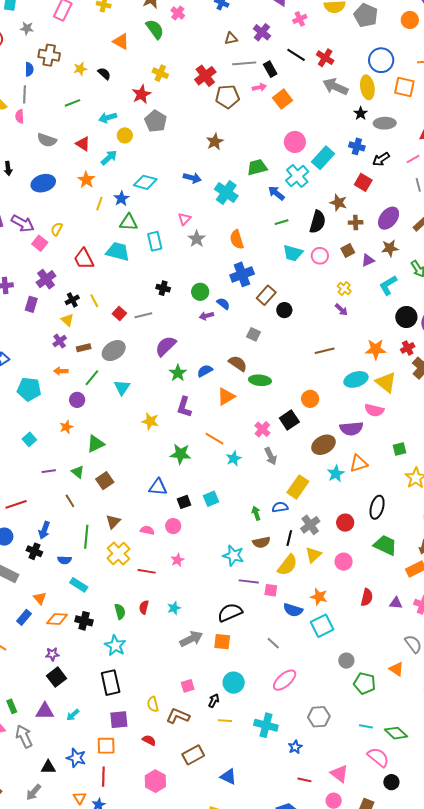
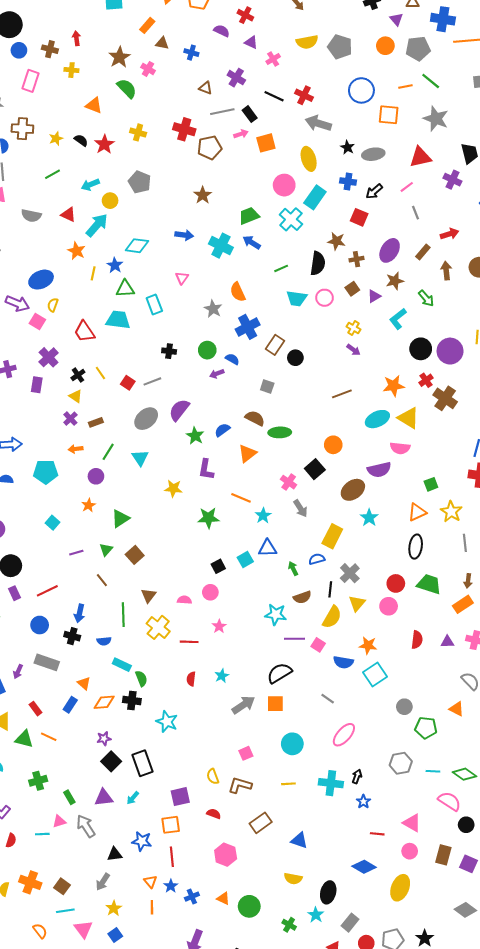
brown triangle: (231, 39) -> (206, 88), turned 40
red cross: (205, 76) -> (184, 129), turned -30
yellow ellipse: (367, 87) -> (309, 159), moved
red star: (141, 94) -> (104, 144), moved
orange square: (282, 99) -> (266, 143), turned 30
cyan arrow: (109, 158) -> (97, 225), size x1.4
blue ellipse: (43, 183) -> (41, 280), moved
blue arrow: (276, 193) -> (252, 242), moved
gray star: (197, 239) -> (213, 309), moved
gray ellipse: (114, 351) -> (146, 419), moved
orange triangle: (359, 463) -> (417, 512), moved
green triangle: (78, 472) -> (106, 550), turned 40
blue triangle: (158, 487) -> (268, 548), moved
red circle: (345, 523) -> (396, 583), moved
pink square: (271, 590) -> (318, 645), turned 32
green semicircle: (120, 612) -> (141, 678), moved
black rectangle: (111, 683) -> (143, 763), moved
black arrow: (214, 701) -> (357, 776), moved
gray hexagon: (319, 717) -> (401, 763), moved

